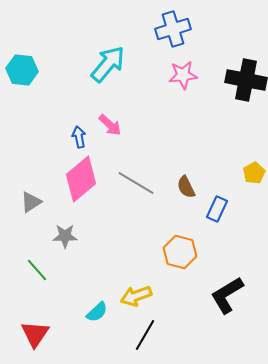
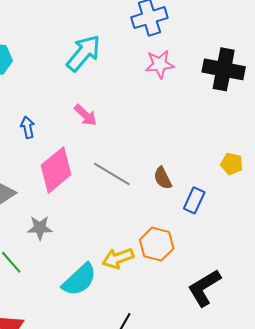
blue arrow: (79, 137) -> (28, 127), moved
yellow pentagon: (254, 173) -> (232, 164), turned -30
yellow arrow: (136, 296) -> (118, 258), moved
cyan semicircle: (97, 312) -> (79, 280), moved, size x1.6

